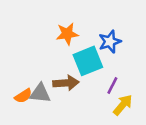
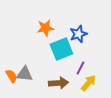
brown arrow: (66, 83) -> (58, 83), moved
orange semicircle: (23, 96) -> (11, 76), turned -88

